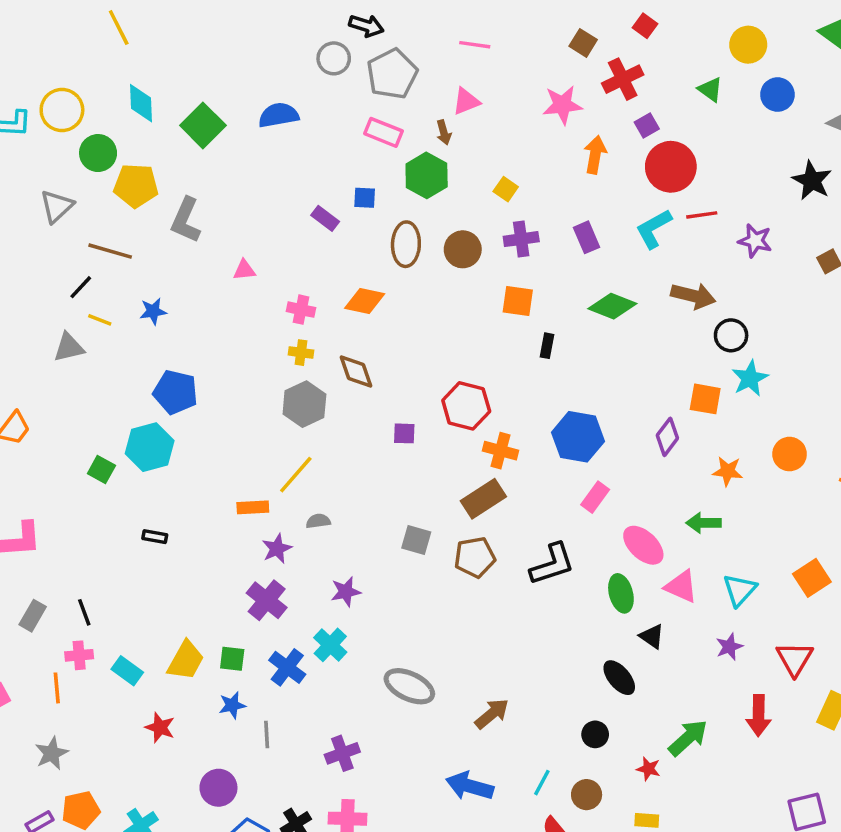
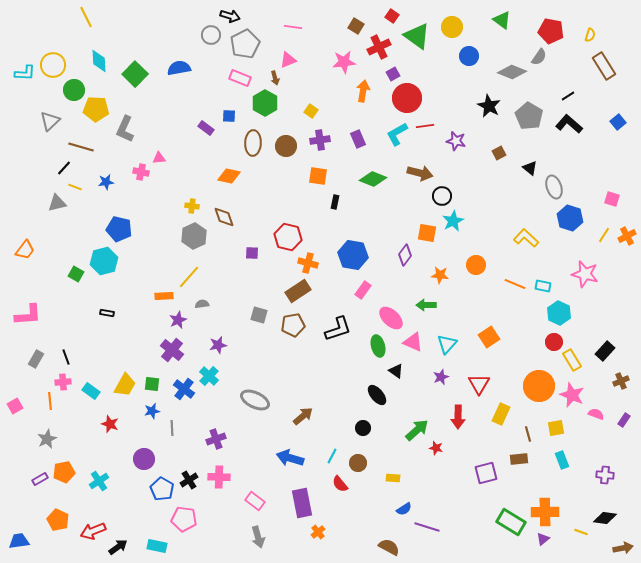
green triangle: (710, 89) -> (417, 36), moved, size x1.8
pink cross: (301, 310) -> (141, 172), moved
red star: (648, 769) -> (436, 448), moved

